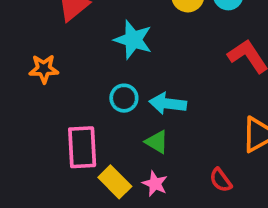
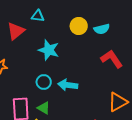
green triangle: (157, 142) -> (44, 108), moved

